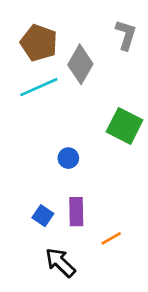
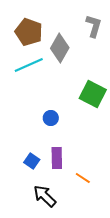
orange line: (111, 238) -> (83, 178), turned 63

